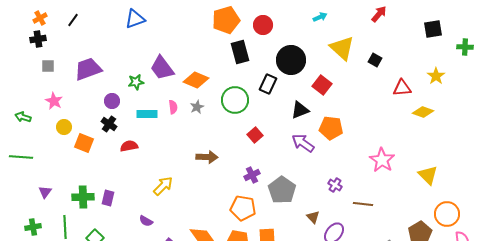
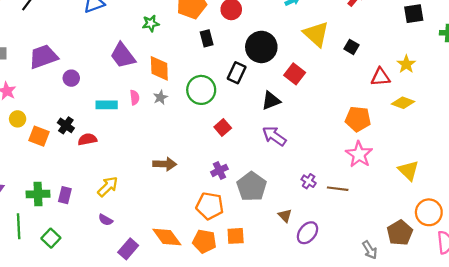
black rectangle: (240, 52) -> (207, 38), size x0.7
yellow star: (436, 76) -> (406, 64), moved
orange diamond: (196, 80) -> (159, 68), turned 65
green star: (136, 82) -> (151, 23), moved
purple circle: (112, 101) -> (71, 78), moved
black cross: (109, 124) -> (66, 125), moved
orange pentagon: (331, 128) -> (358, 119), moved
brown arrow: (207, 157) -> (165, 164), moved
yellow arrow: (163, 186) -> (108, 187), moved
brown line: (363, 204) -> (338, 189), moved

